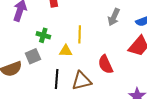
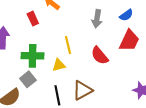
green cross: (43, 35) -> (33, 56), size x1.5
red semicircle: (105, 64) -> (100, 56), moved

